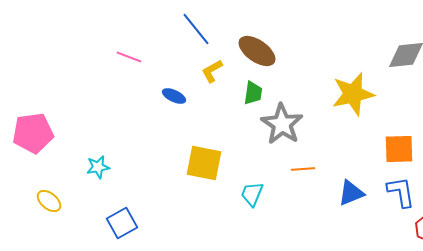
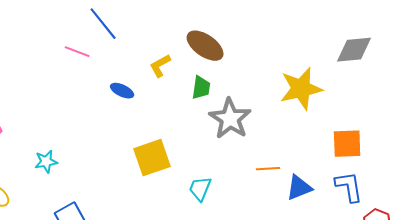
blue line: (196, 29) -> (103, 24), moved
yellow square: (204, 163) -> (152, 158), turned -30
orange line: (303, 169) -> (268, 169), moved

